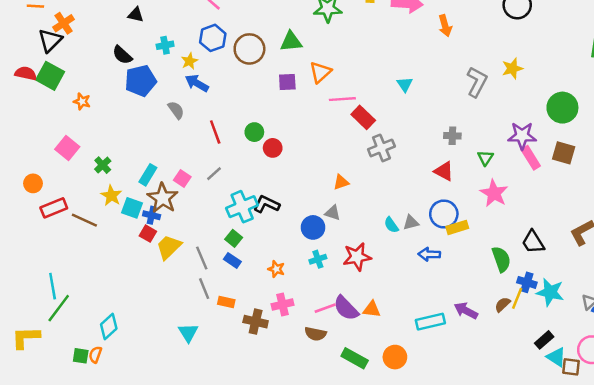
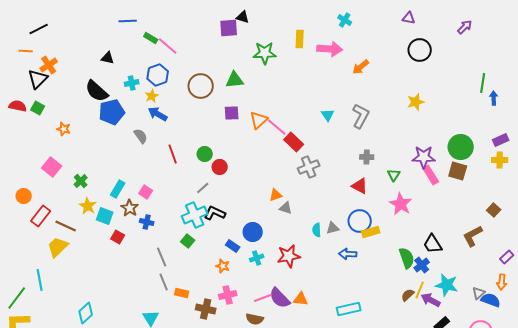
orange arrow: (445, 26) -> (361, 67), turned 66
blue hexagon: (213, 38) -> (158, 75), moved
black semicircle: (122, 55) -> (97, 91), size x1.4
orange triangle: (320, 72) -> (259, 120), moved
green square: (50, 76) -> (38, 108), size x0.6
gray L-shape: (477, 82) -> (361, 116), moved
pink line: (342, 99) -> (277, 127), turned 45
green circle: (562, 108) -> (461, 147), moved
gray line: (214, 174) -> (203, 188), moved
brown star: (163, 198) -> (130, 208), size x0.7
red rectangle: (54, 208) -> (41, 216), turned -30
gray triangle: (333, 213) -> (286, 208), moved
blue cross: (152, 215) -> (147, 222), moved
cyan semicircle: (391, 225) -> (317, 230), turned 32
yellow trapezoid: (169, 247) -> (58, 247), moved
blue rectangle: (232, 260) -> (233, 246), moved
blue cross: (527, 282) -> (422, 265), moved, turned 35
green line: (59, 308) -> (17, 298), moved
purple arrow: (466, 311) -> (431, 300), moved

